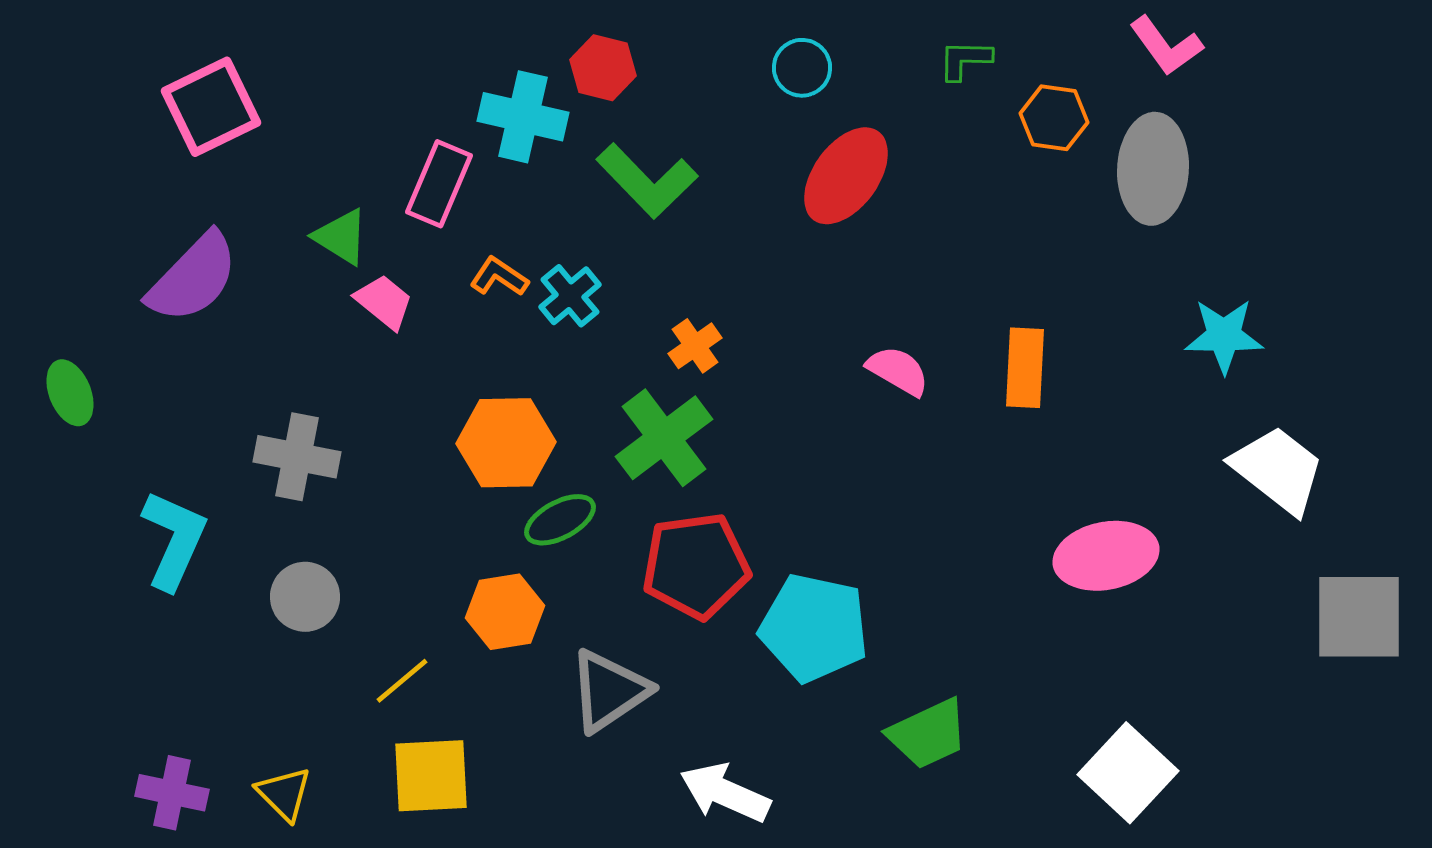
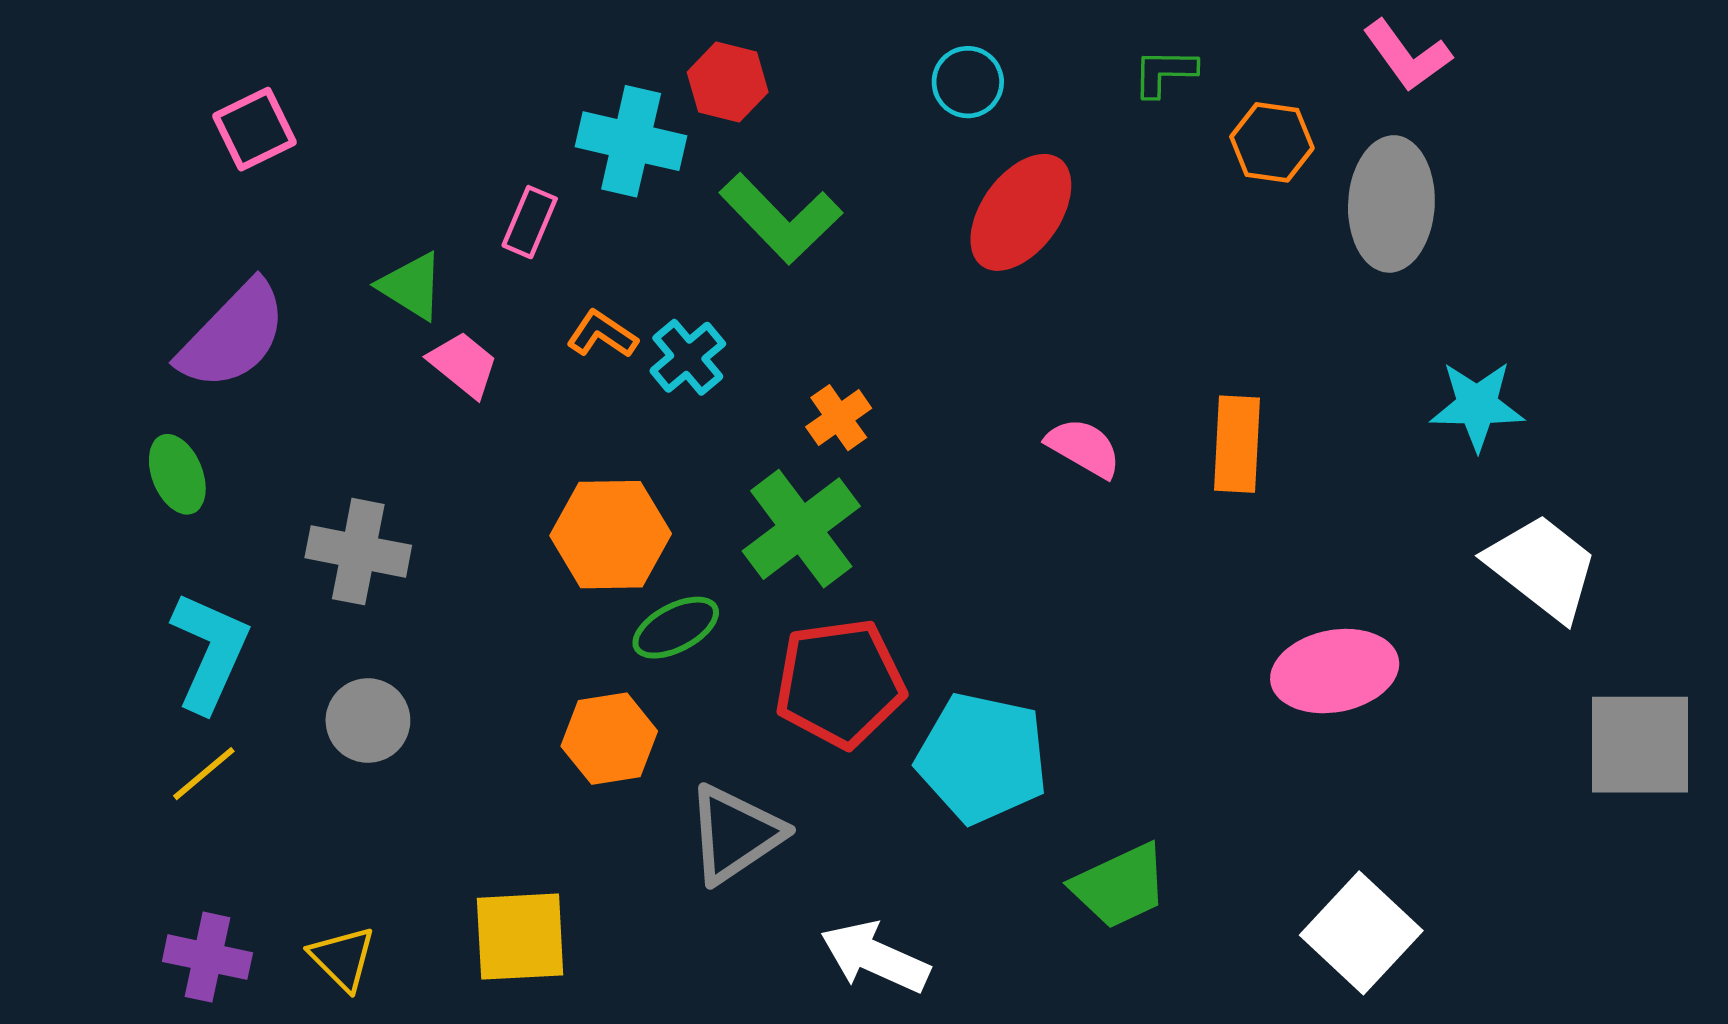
pink square: (211, 107) -> (255, 129), size x0.7
pink rectangle: (439, 184) -> (530, 222), size x0.7
green ellipse: (70, 393) -> (177, 474), moved
yellow line: (402, 681) -> (204, 774), moved

